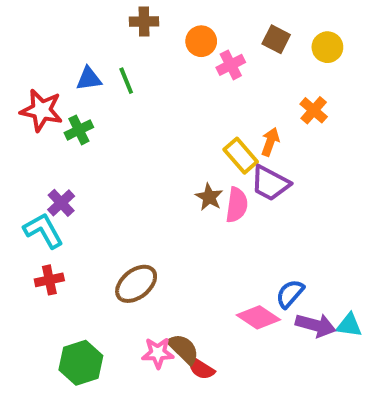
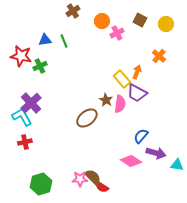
brown cross: (144, 21) -> (73, 11), turned -32
purple cross: (61, 203) -> (31, 103), size x1.5
brown ellipse: (136, 284) -> (87, 118), moved
blue semicircle: (290, 294) -> (141, 136), moved
purple arrow: (316, 325) -> (156, 153), moved

